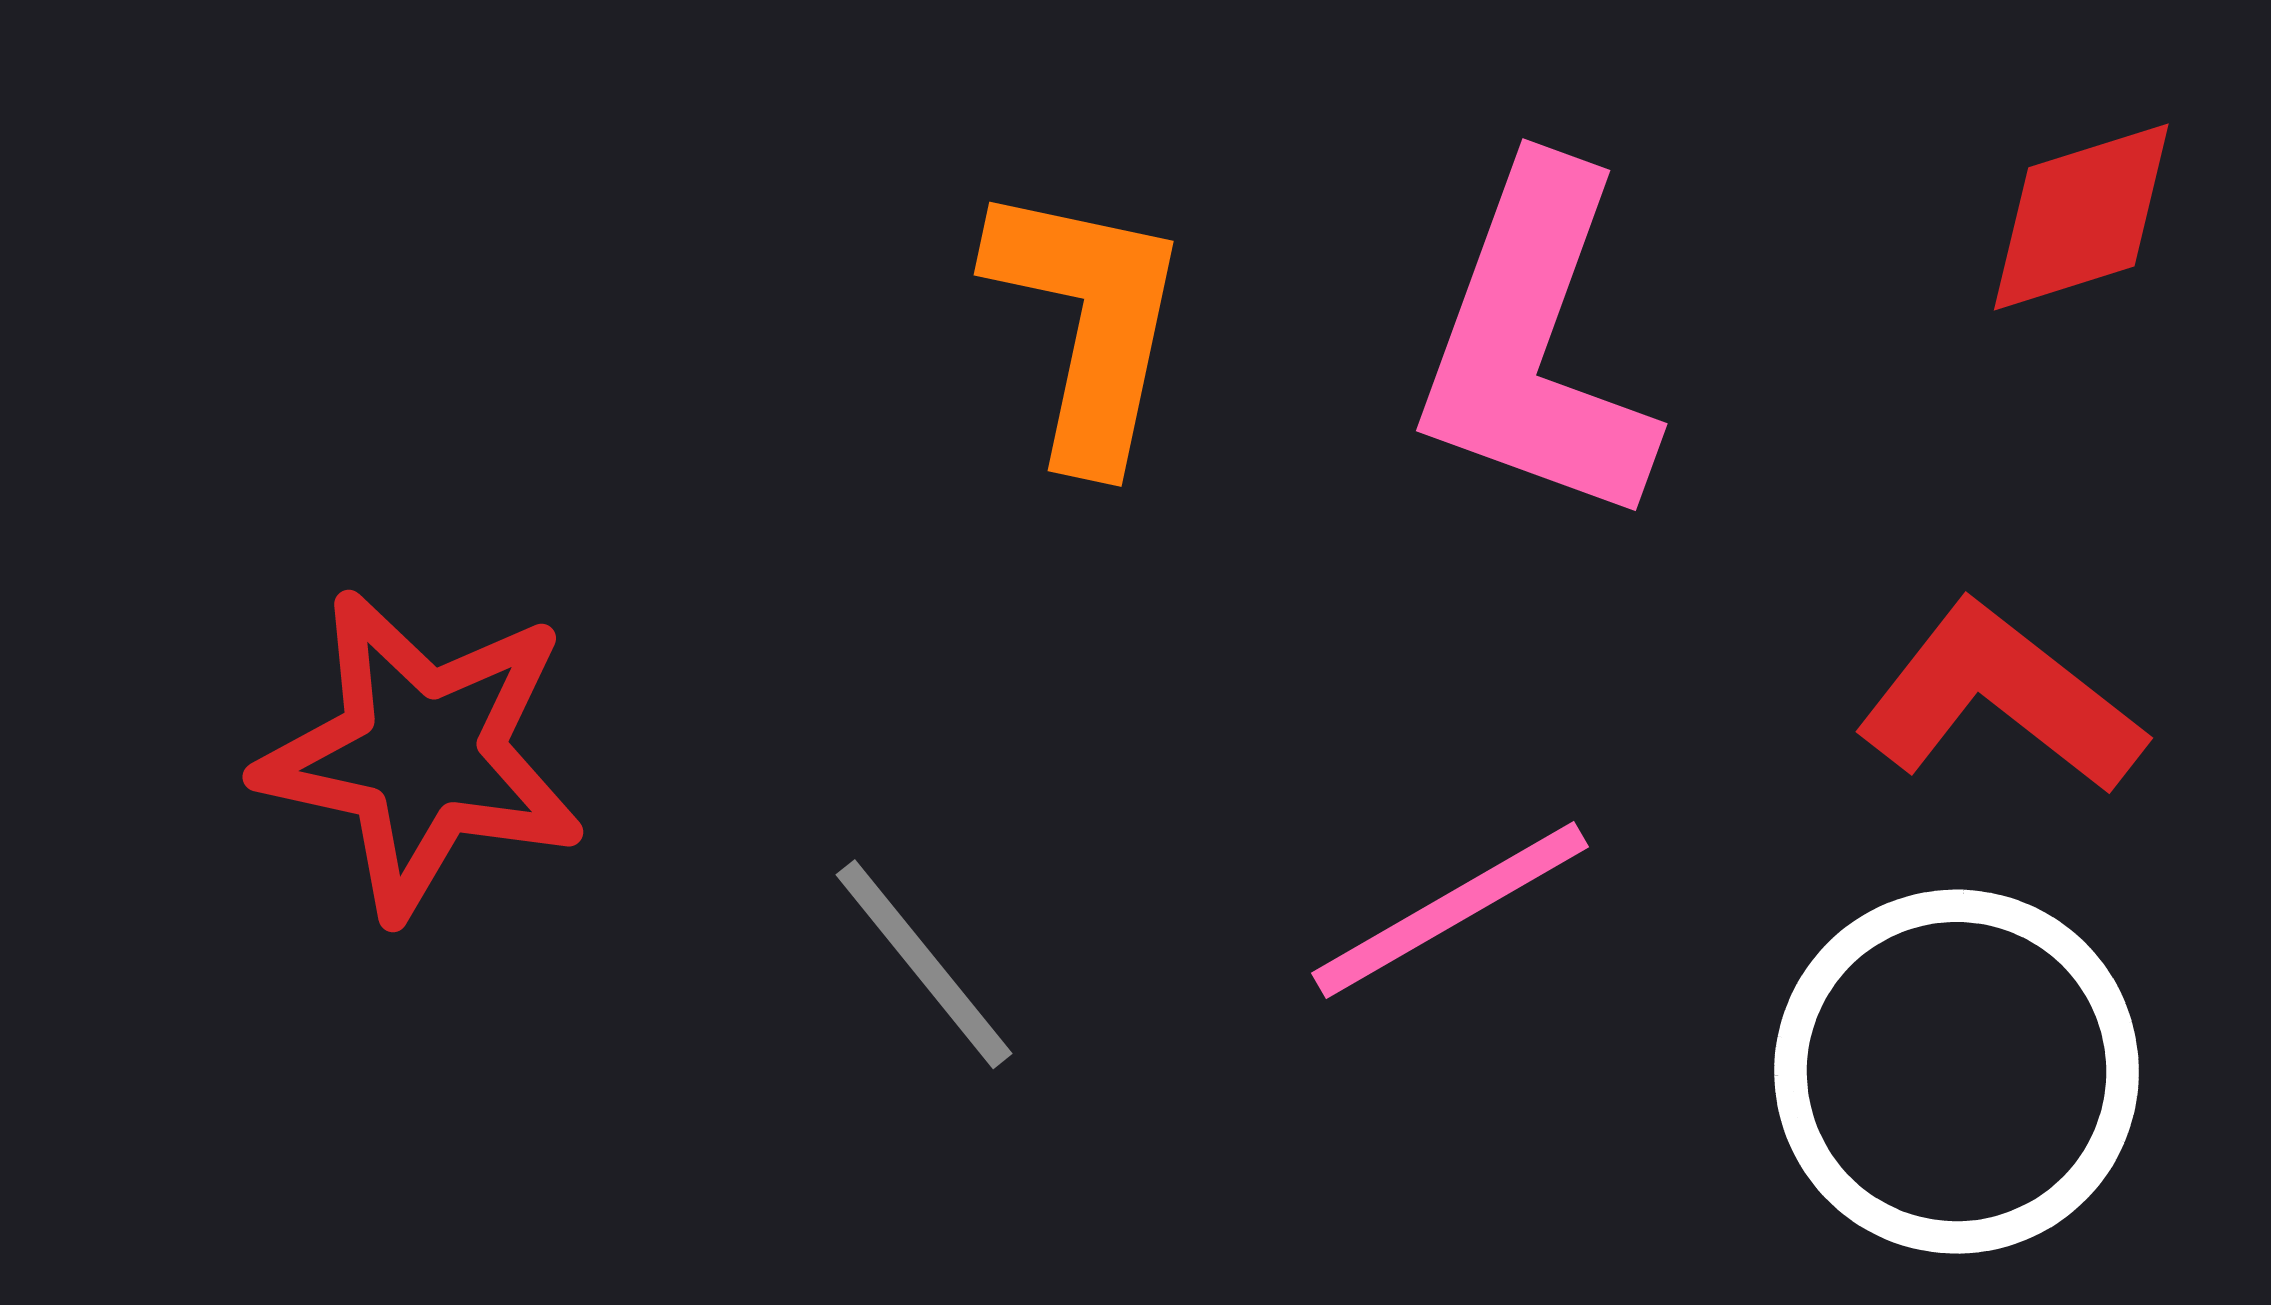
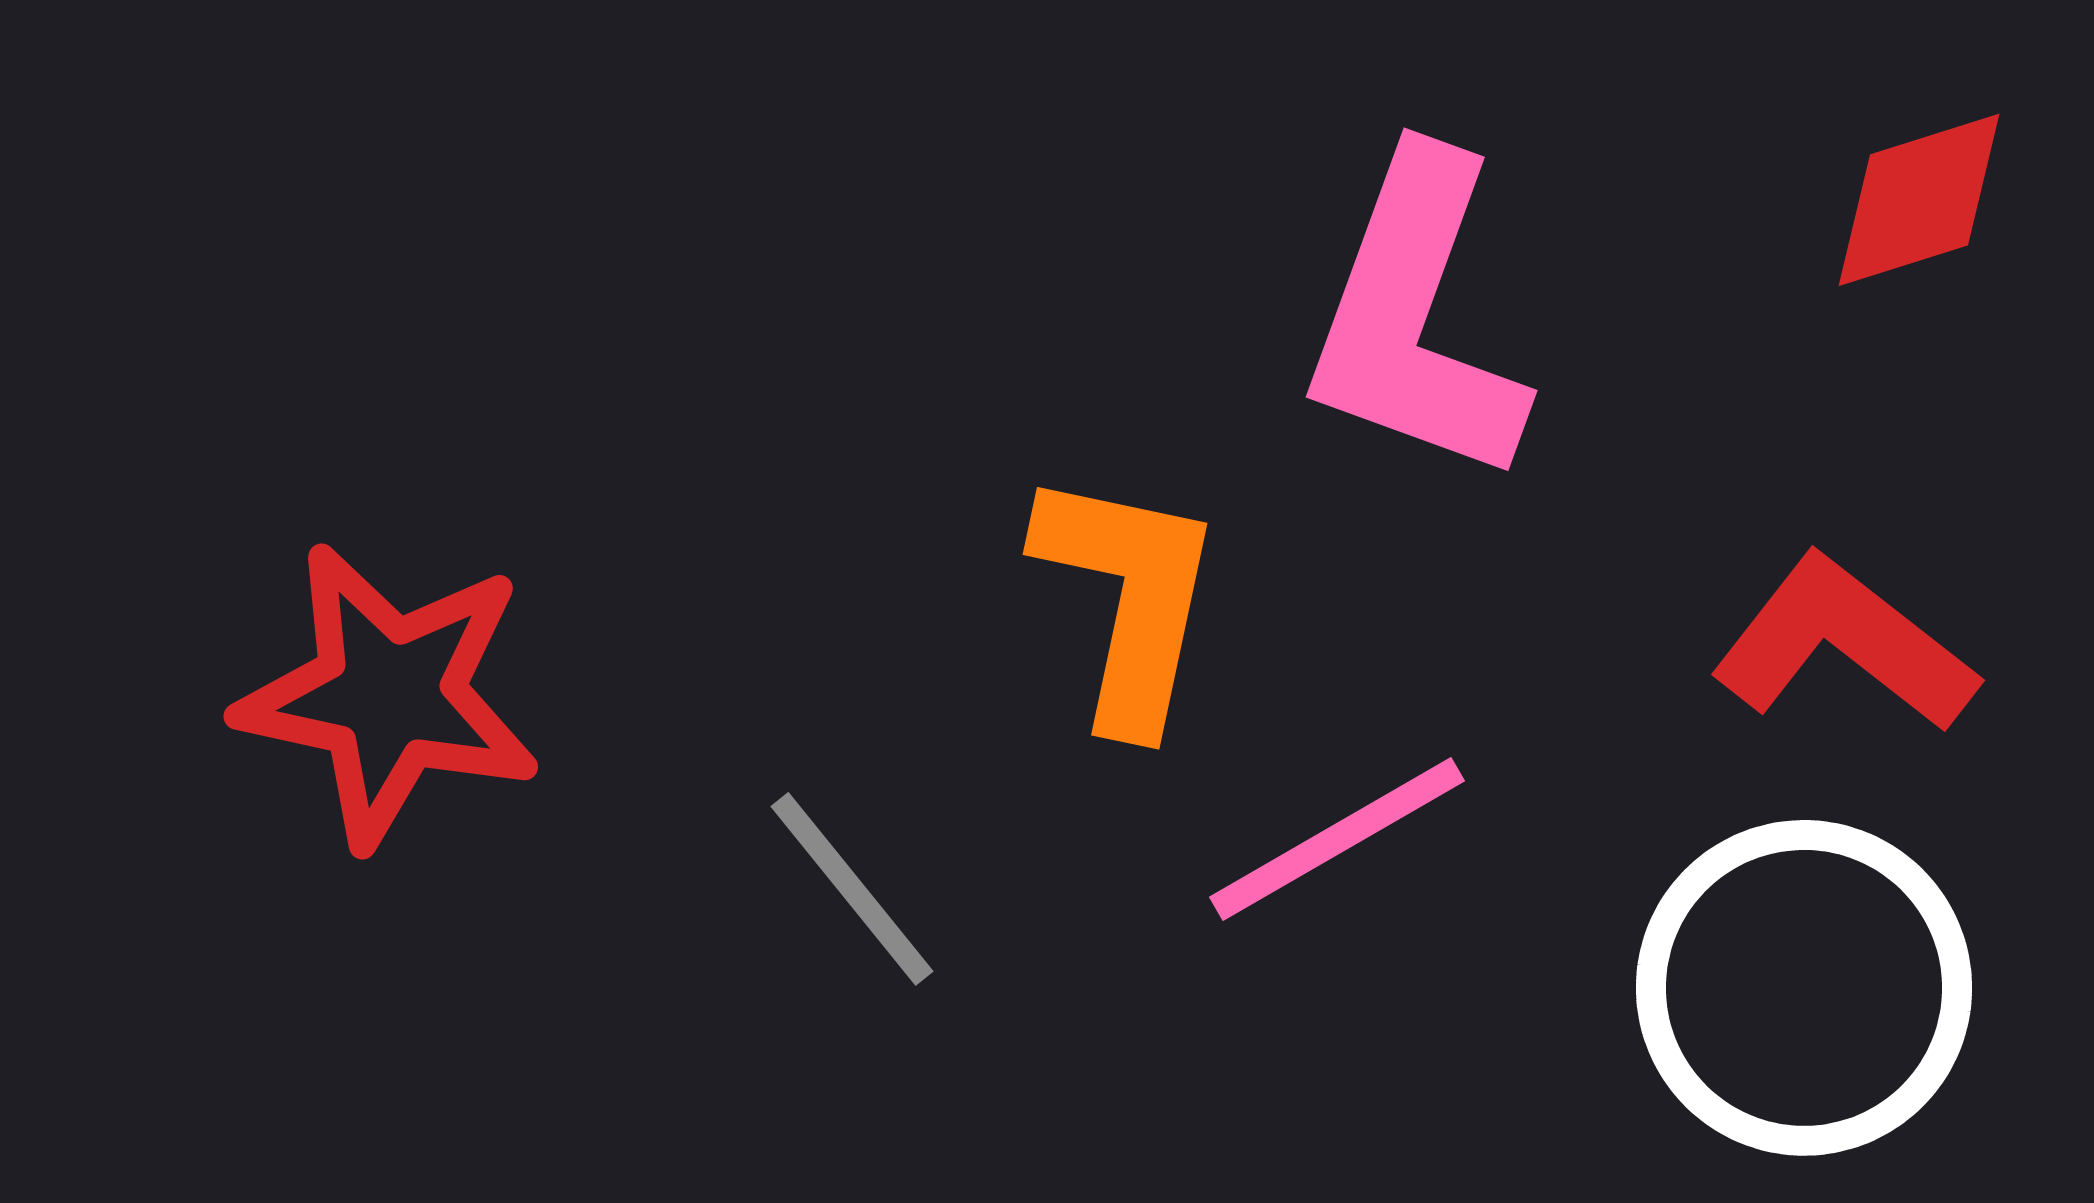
orange L-shape: (1088, 323) -> (1128, 599), moved

